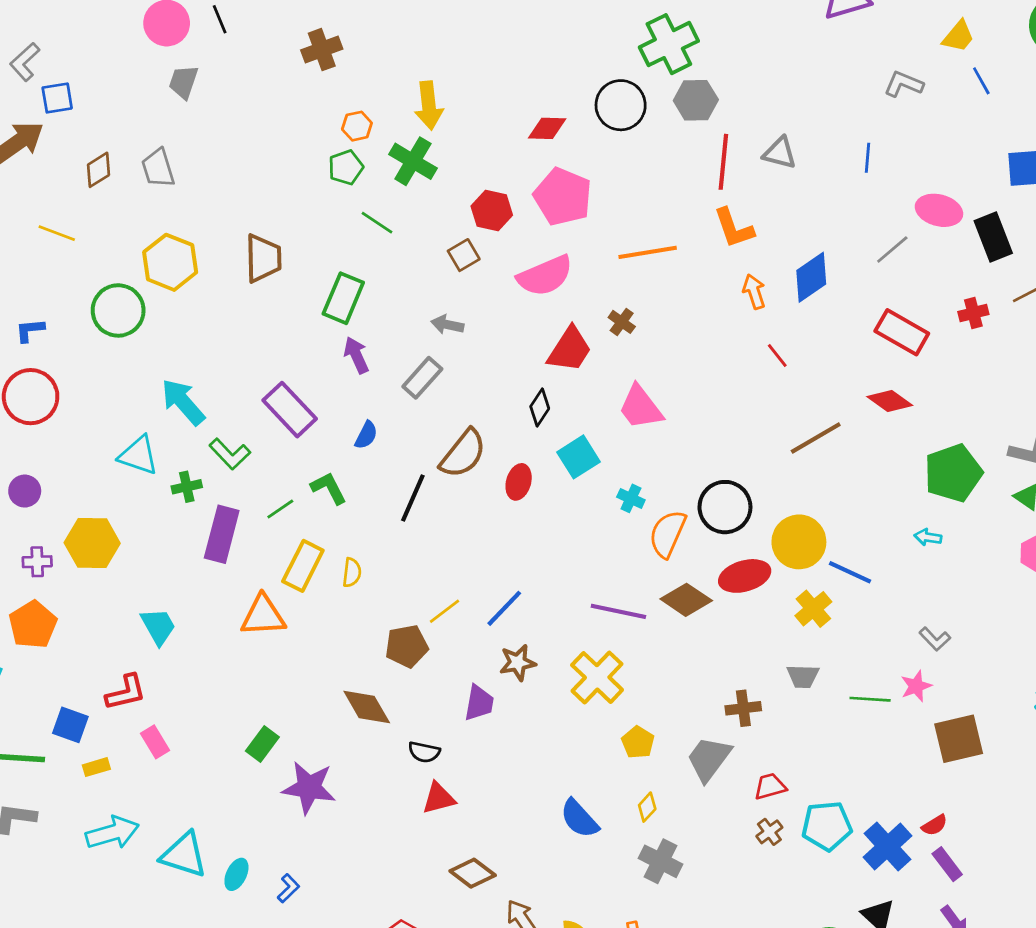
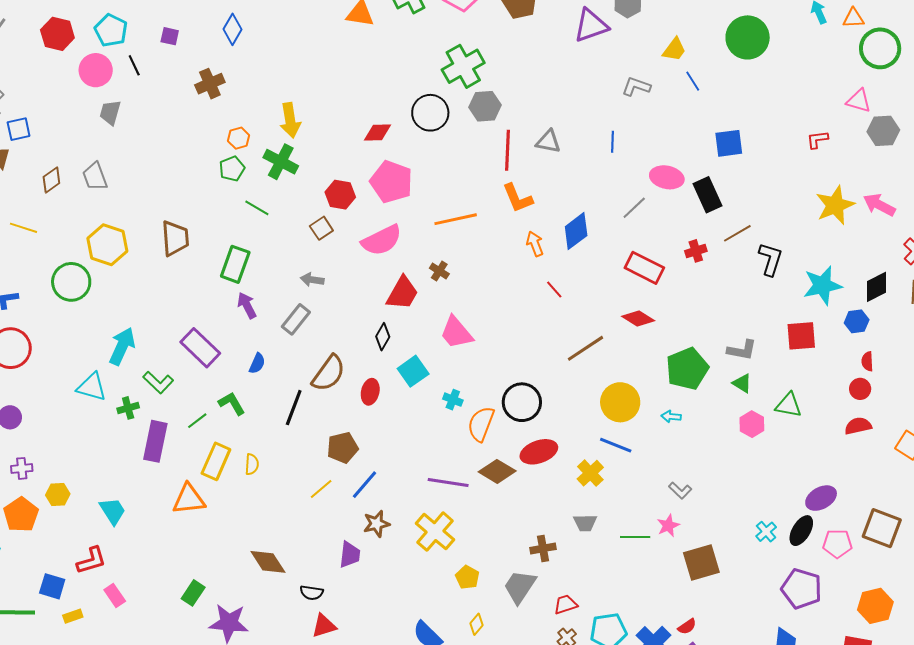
cyan arrow: (183, 402) -> (122, 346), turned 69
yellow circle: (799, 542) -> (620, 402), moved
yellow hexagon: (92, 543) -> (58, 495), moved, size x0.6
brown pentagon: (407, 646) -> (343, 448), moved

